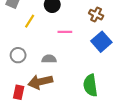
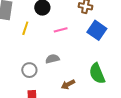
gray circle: (18, 55) -> (29, 70), moved
brown arrow: (40, 82) -> (68, 84), moved, size x0.6

